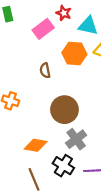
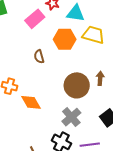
brown circle: (64, 110) -> (77, 85), moved
orange diamond: (36, 145) -> (31, 102), moved, turned 55

